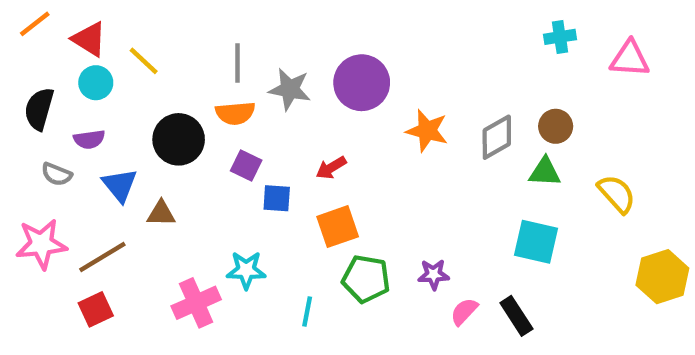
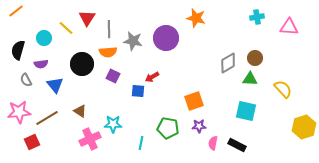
red triangle: (89, 39) -> (87, 18), moved, turned 30
orange star: (427, 131) -> (196, 18), moved
gray semicircle: (57, 174) -> (26, 80), turned 40
blue square: (277, 198) -> (138, 91), moved
brown triangle: (161, 213) -> (80, 111), moved, turned 32
orange square: (338, 227) -> (194, 101), moved
red square: (96, 309) -> (32, 142), moved
pink semicircle: (464, 312) -> (213, 143), turned -32
black rectangle: (516, 316) -> (237, 145), turned -30

